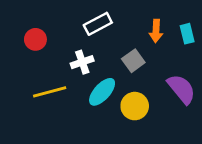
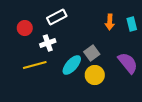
white rectangle: (98, 24) -> (57, 17), moved
gray square: (133, 61) -> (92, 53), moved
white cross: (82, 62) -> (48, 43), moved

